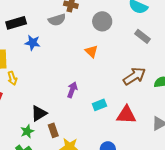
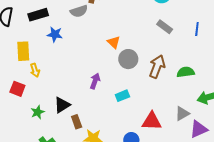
gray circle: (102, 21) -> (128, 59), moved
brown arrow: (134, 76) -> (157, 67), turned -35
red triangle: (126, 115) -> (152, 121), moved
green star: (27, 131) -> (38, 112), moved

